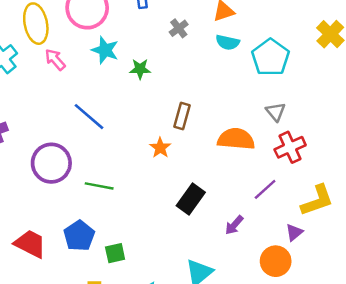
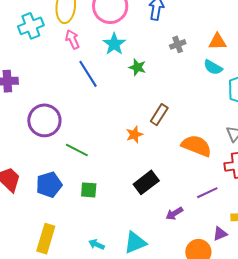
blue line: (89, 117) -> (88, 74), moved
green square: (115, 253) -> (89, 190), moved

